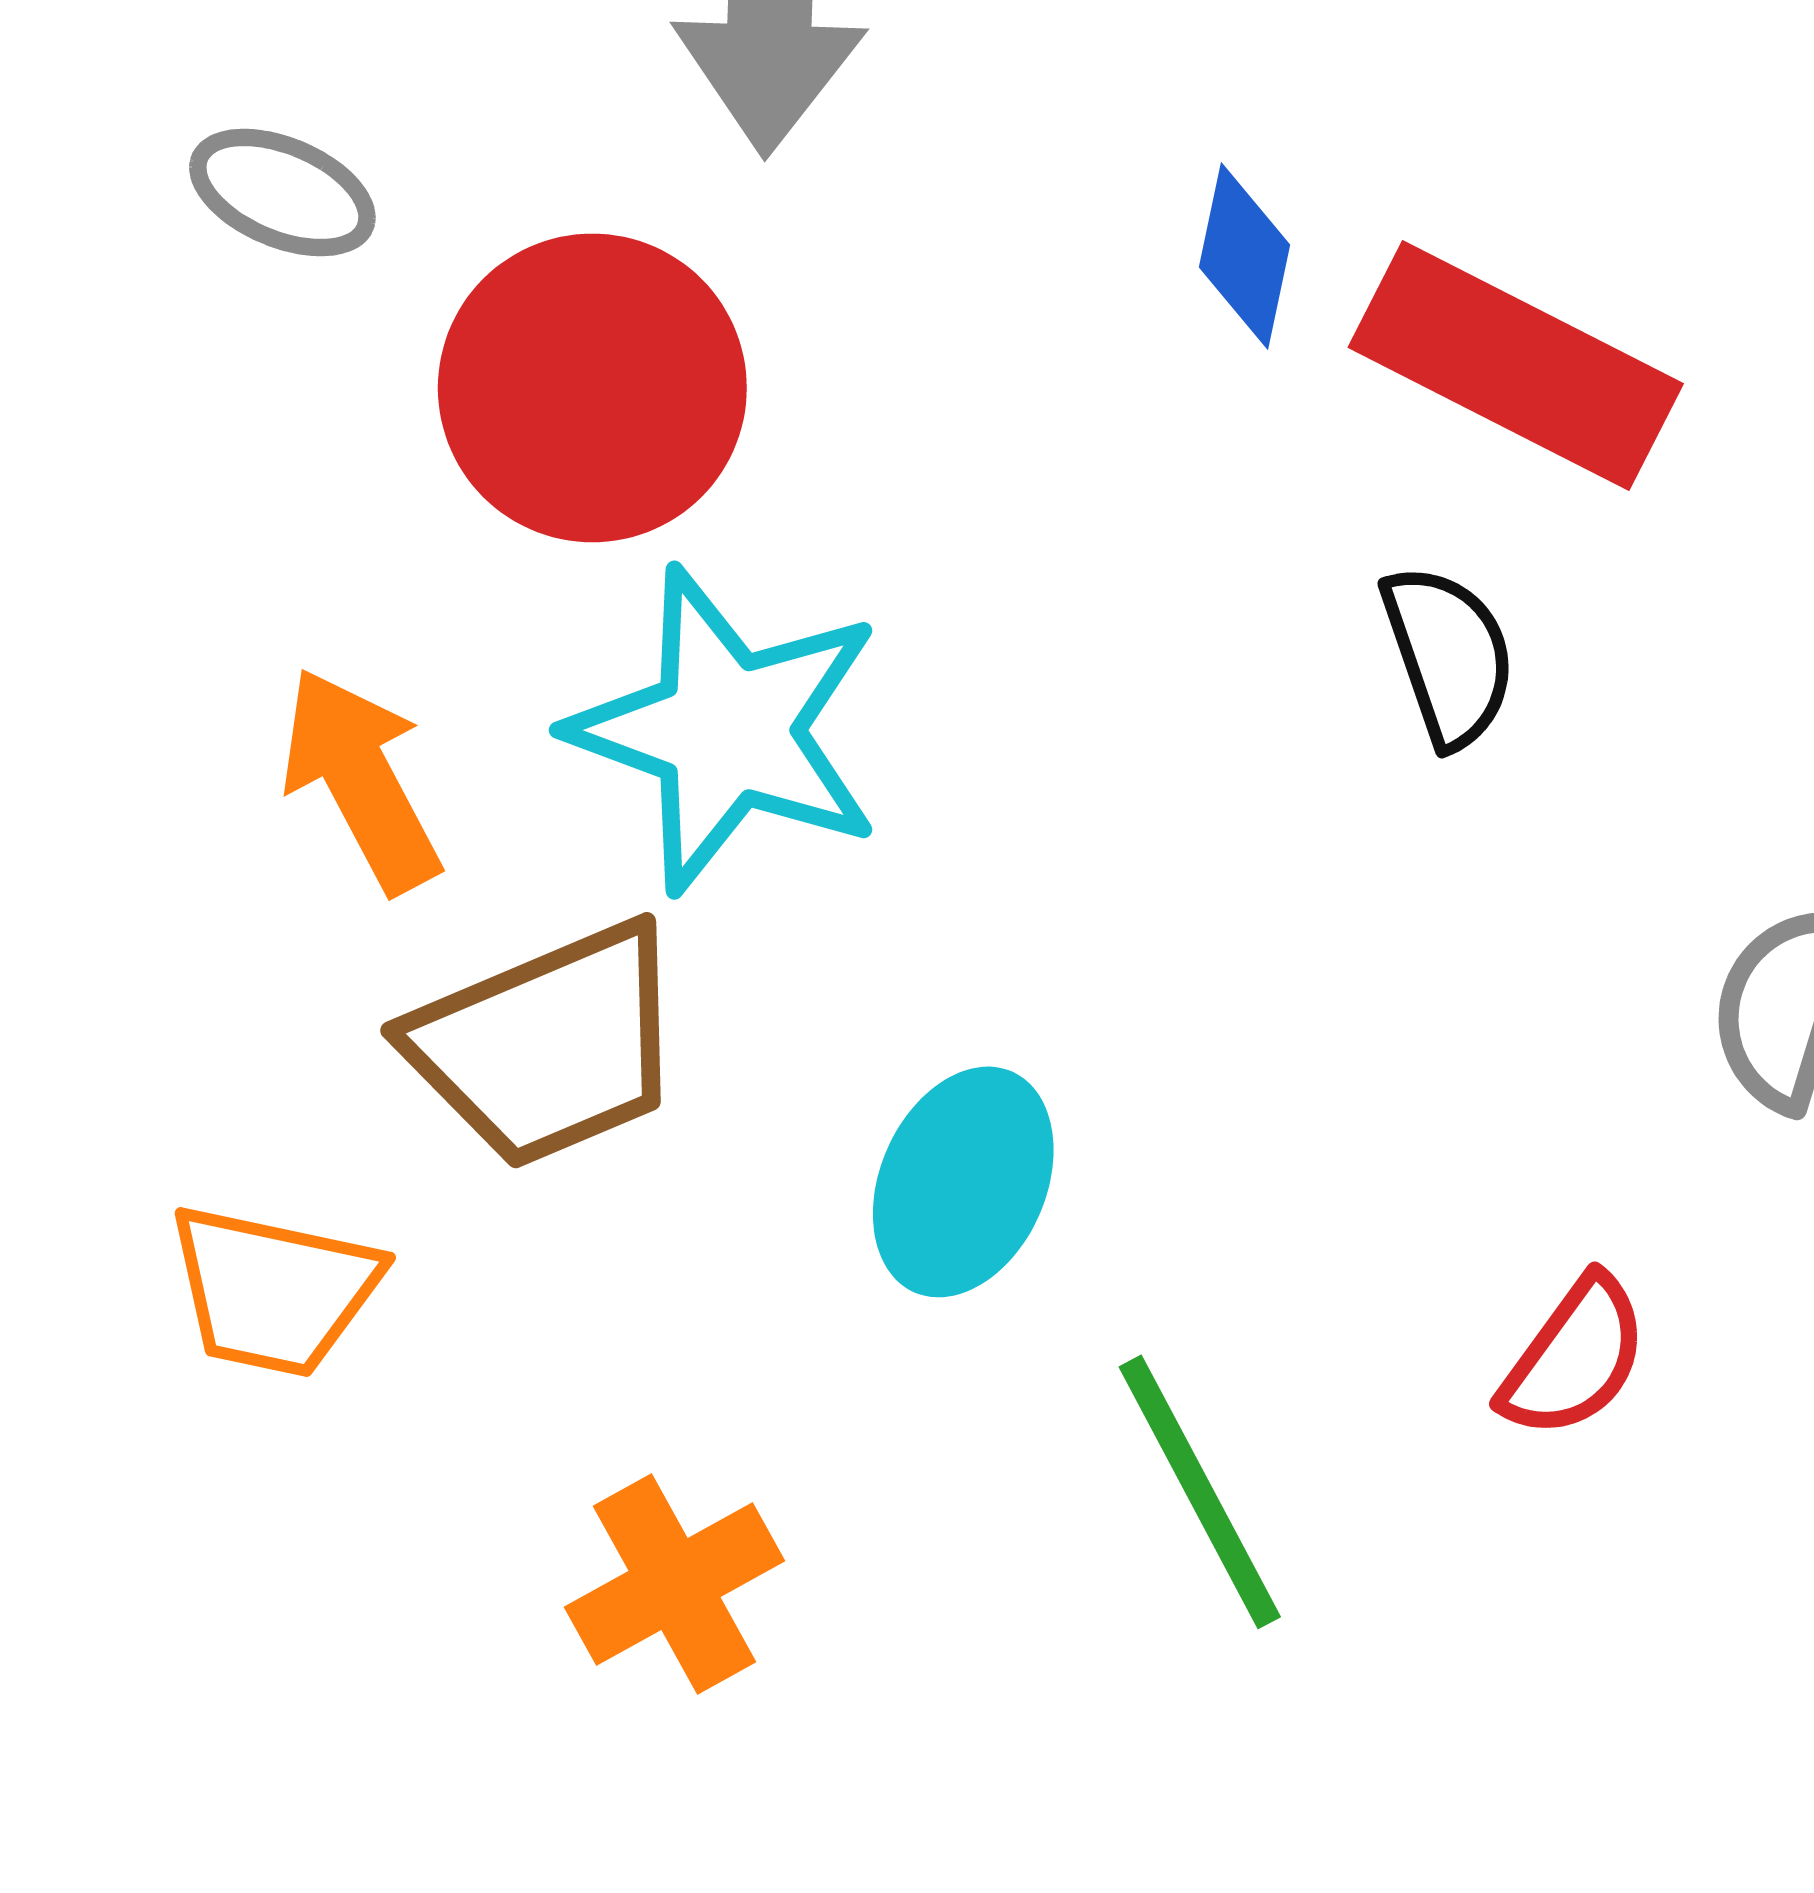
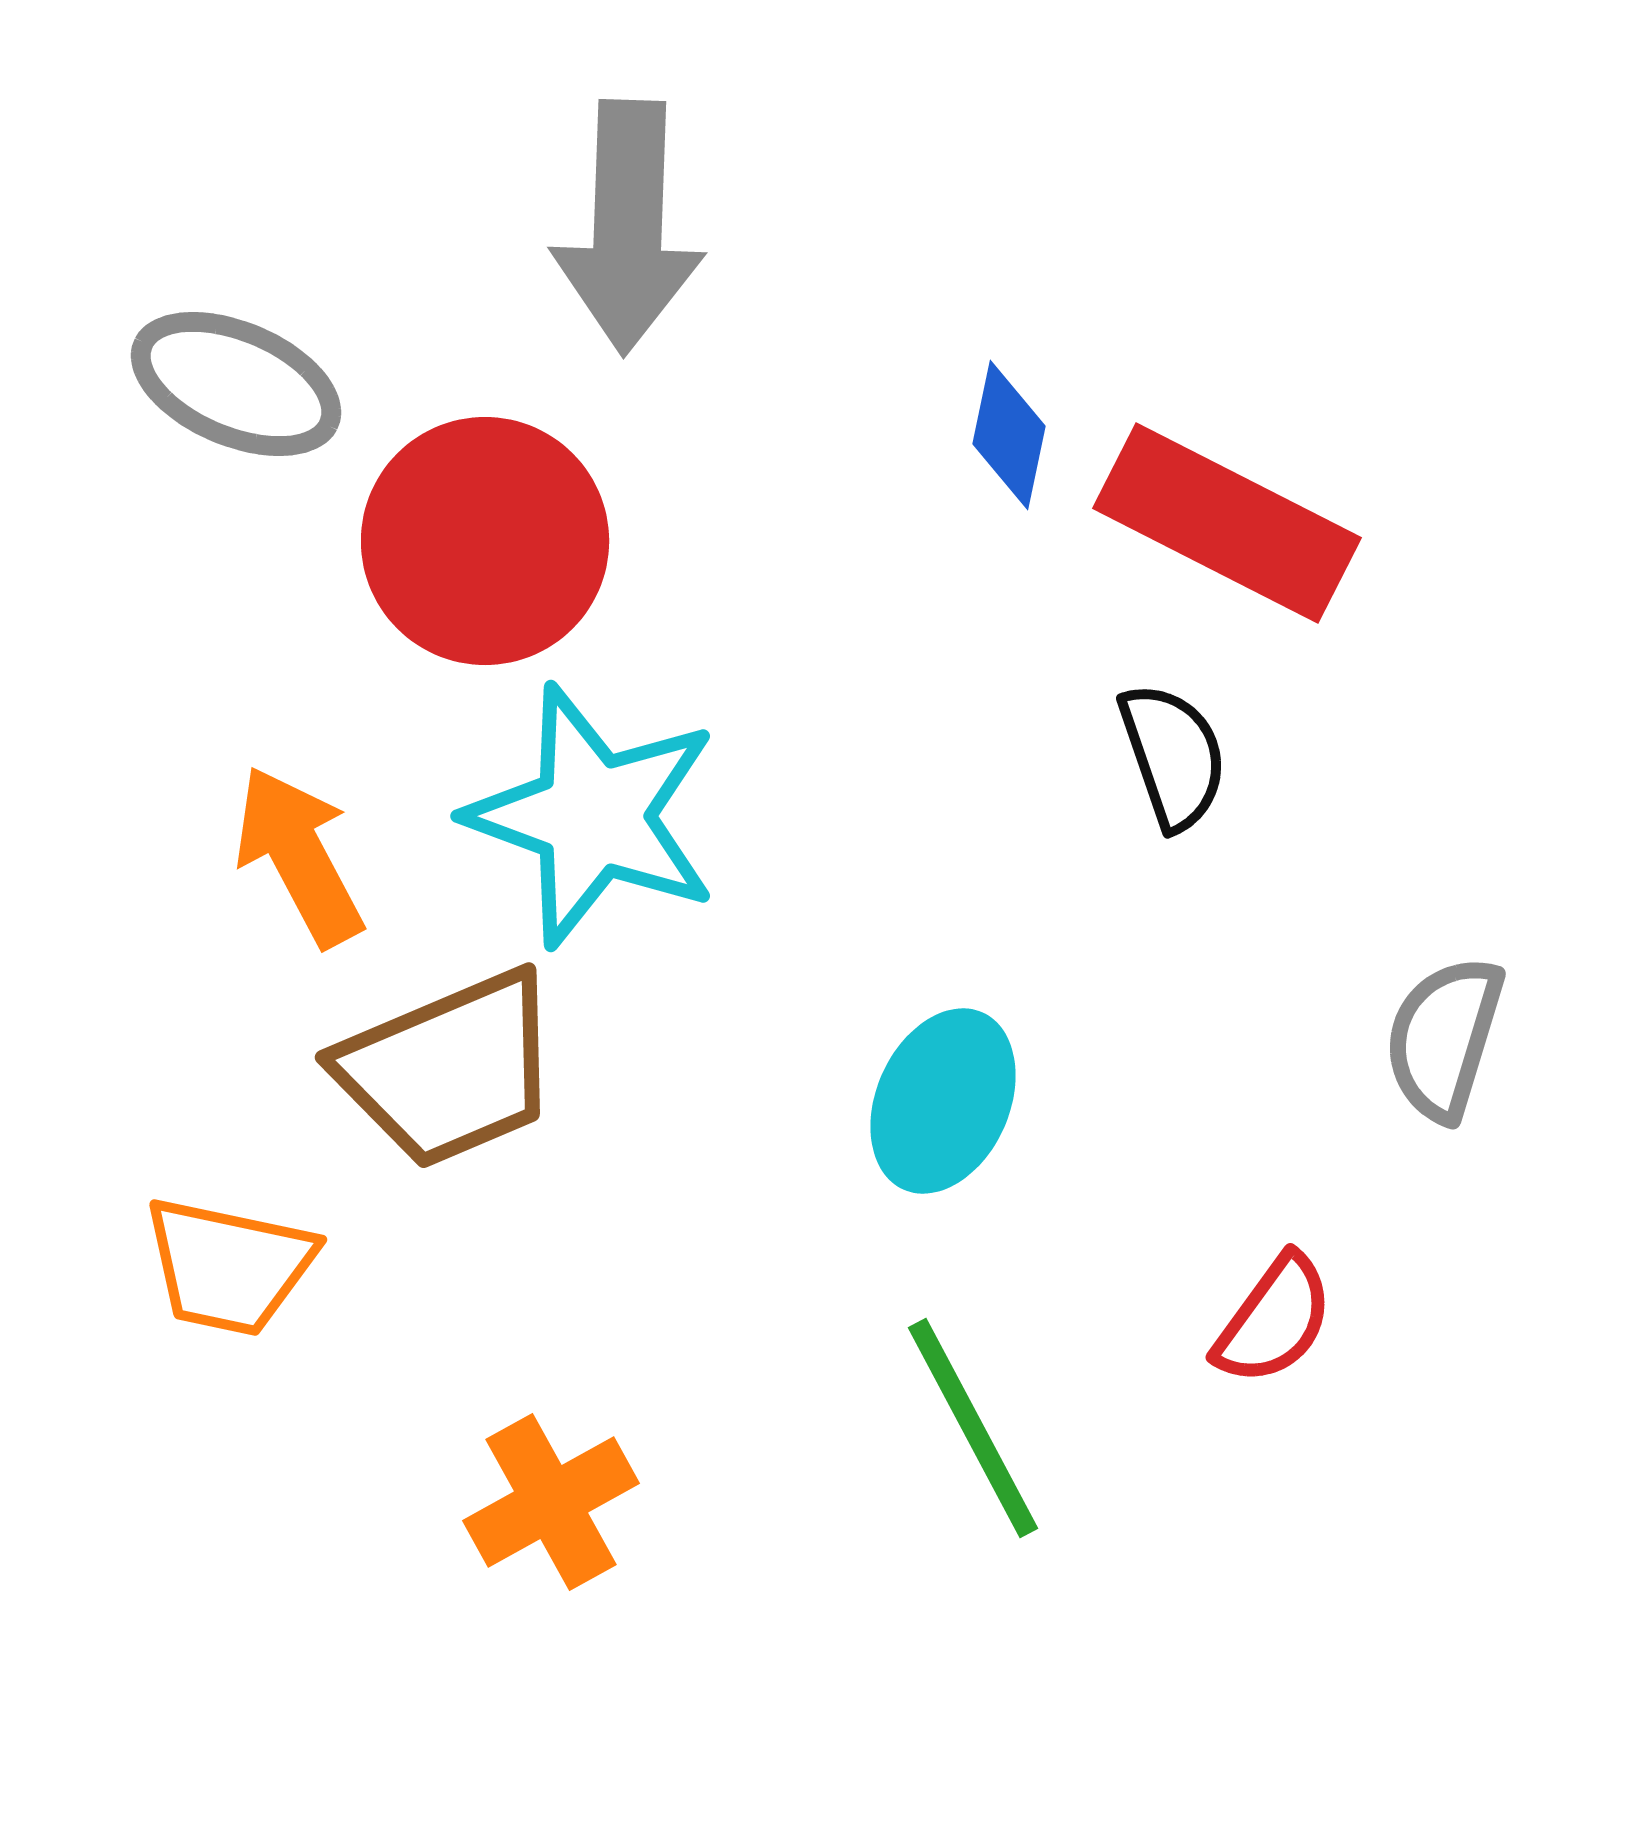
gray ellipse: (282, 193) -> (236, 384), size x1.4
cyan ellipse: (963, 1182) -> (943, 1101), moved

